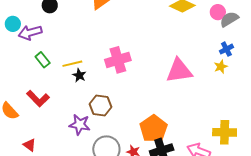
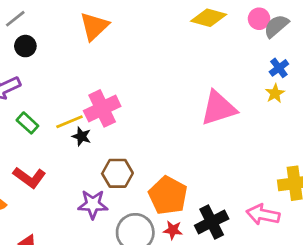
pink cross: (118, 60) -> (102, 108), moved
orange pentagon: (154, 129) -> (168, 195), moved

